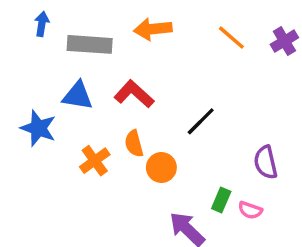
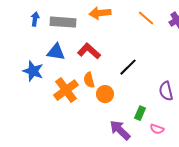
blue arrow: (42, 24) -> (35, 19), moved
orange cross: (95, 161) -> (66, 90), size x1.4
pink semicircle: (250, 210) -> (157, 129), moved

